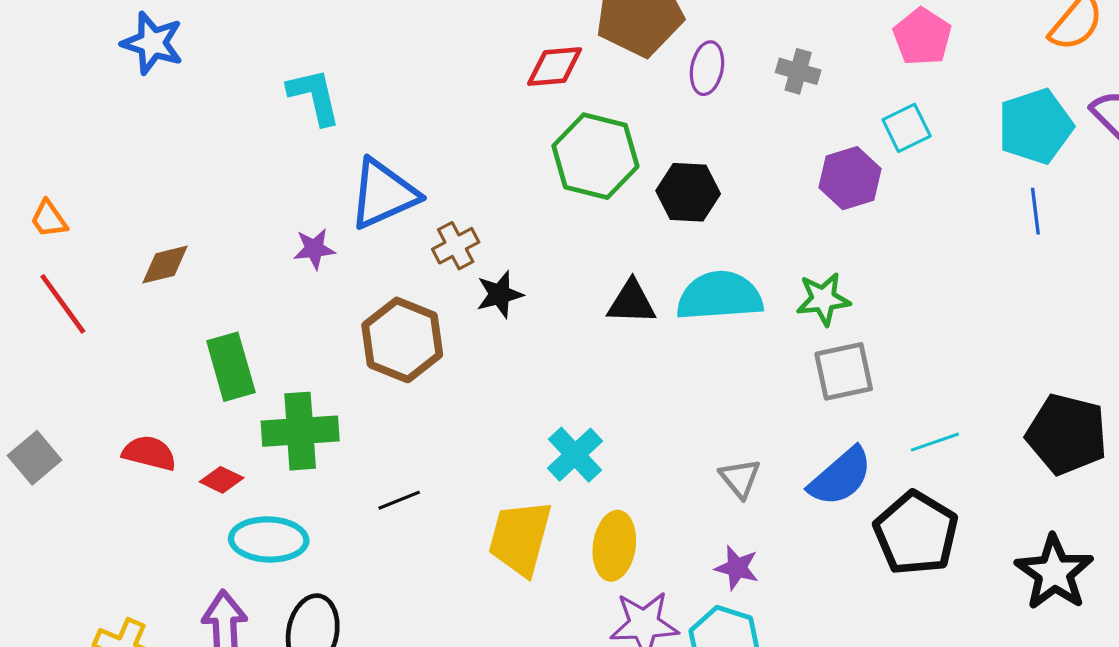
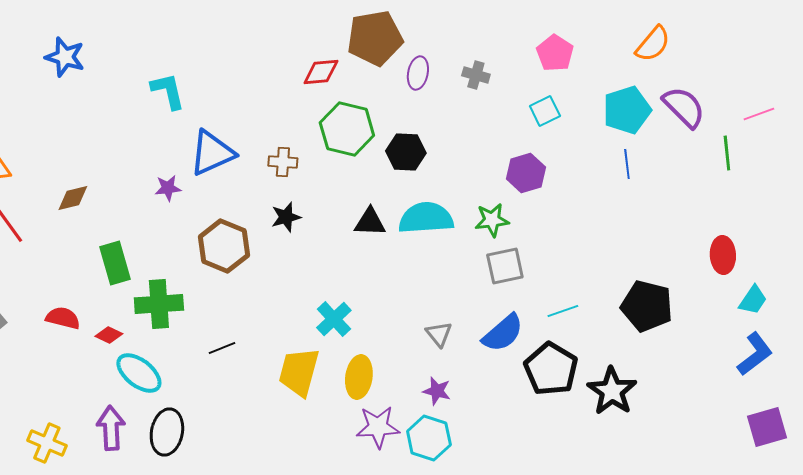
purple hexagon: (850, 178) -> (526, 173), moved
brown cross: (456, 246) -> (283, 162), moved, turned 32
cyan ellipse: (269, 539) -> (139, 373), turned 36
black star: (1054, 572) -> (612, 391), moved

